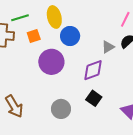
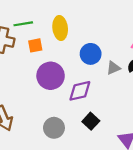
blue circle: (70, 36) -> (91, 54), moved
purple diamond: (93, 70) -> (80, 91), moved

